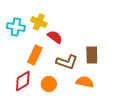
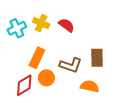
cyan cross: (16, 27) -> (17, 28), turned -36
red semicircle: (55, 37) -> (66, 25), moved
orange circle: (49, 84) -> (46, 78), moved

